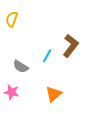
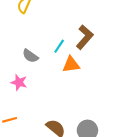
orange triangle: (53, 94) -> (71, 65), moved, turned 30

